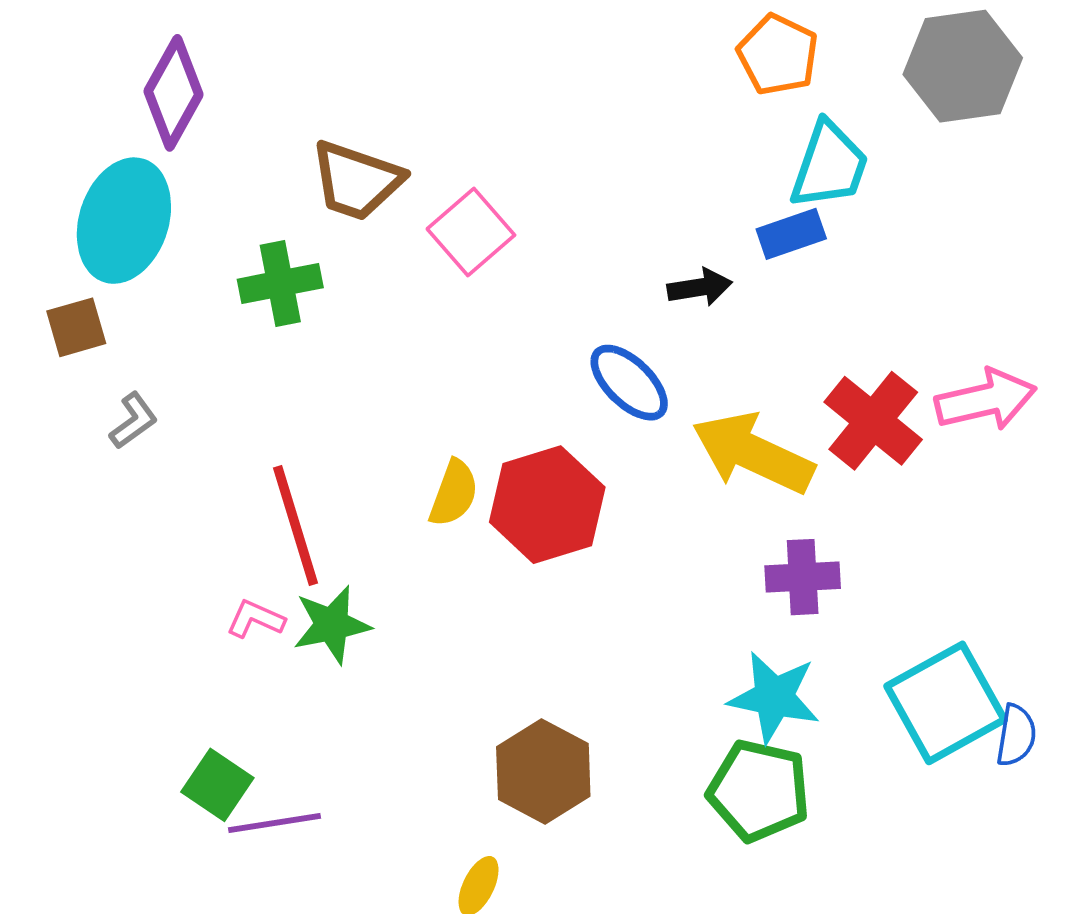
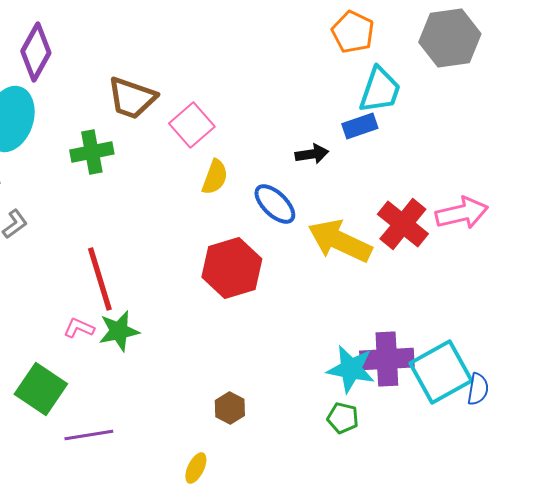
yellow semicircle: (454, 493) -> (215, 177), moved
purple cross: (803, 577) -> (387, 359), moved, size x1.4
brown hexagon: (543, 772) -> (230, 408), size x0.6
green square: (217, 785) -> (41, 389), moved, size x1.4
green pentagon: (759, 791) -> (343, 418), size x0.6

